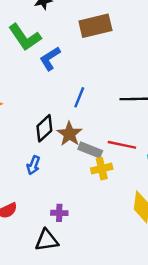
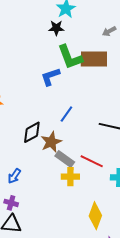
green L-shape: (25, 37) -> (70, 57), moved
blue arrow: (33, 165) -> (14, 176), moved
purple cross: (59, 213) -> (11, 203), moved

